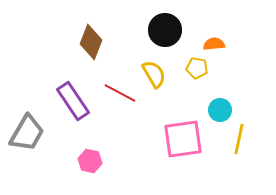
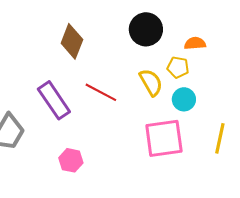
yellow semicircle: (154, 74) -> (151, 82), moved
cyan circle: (220, 110) -> (184, 99), moved

